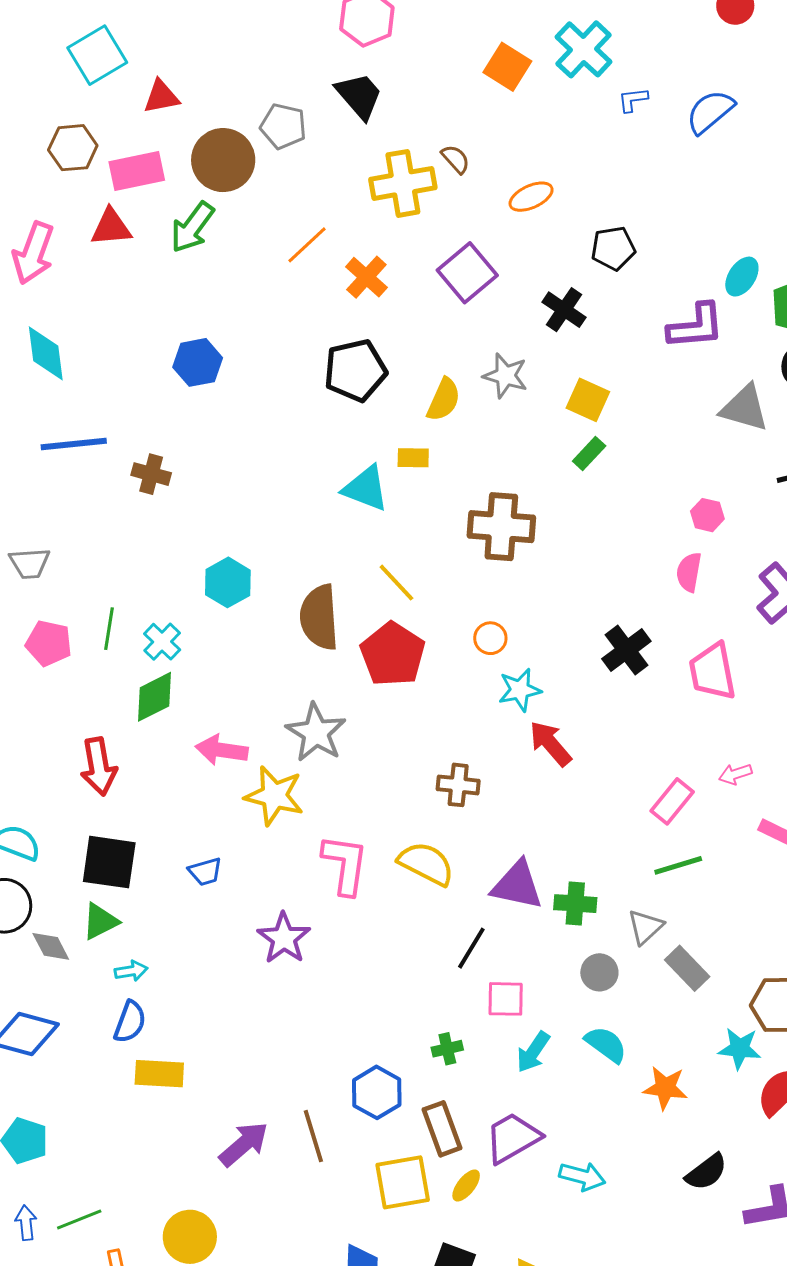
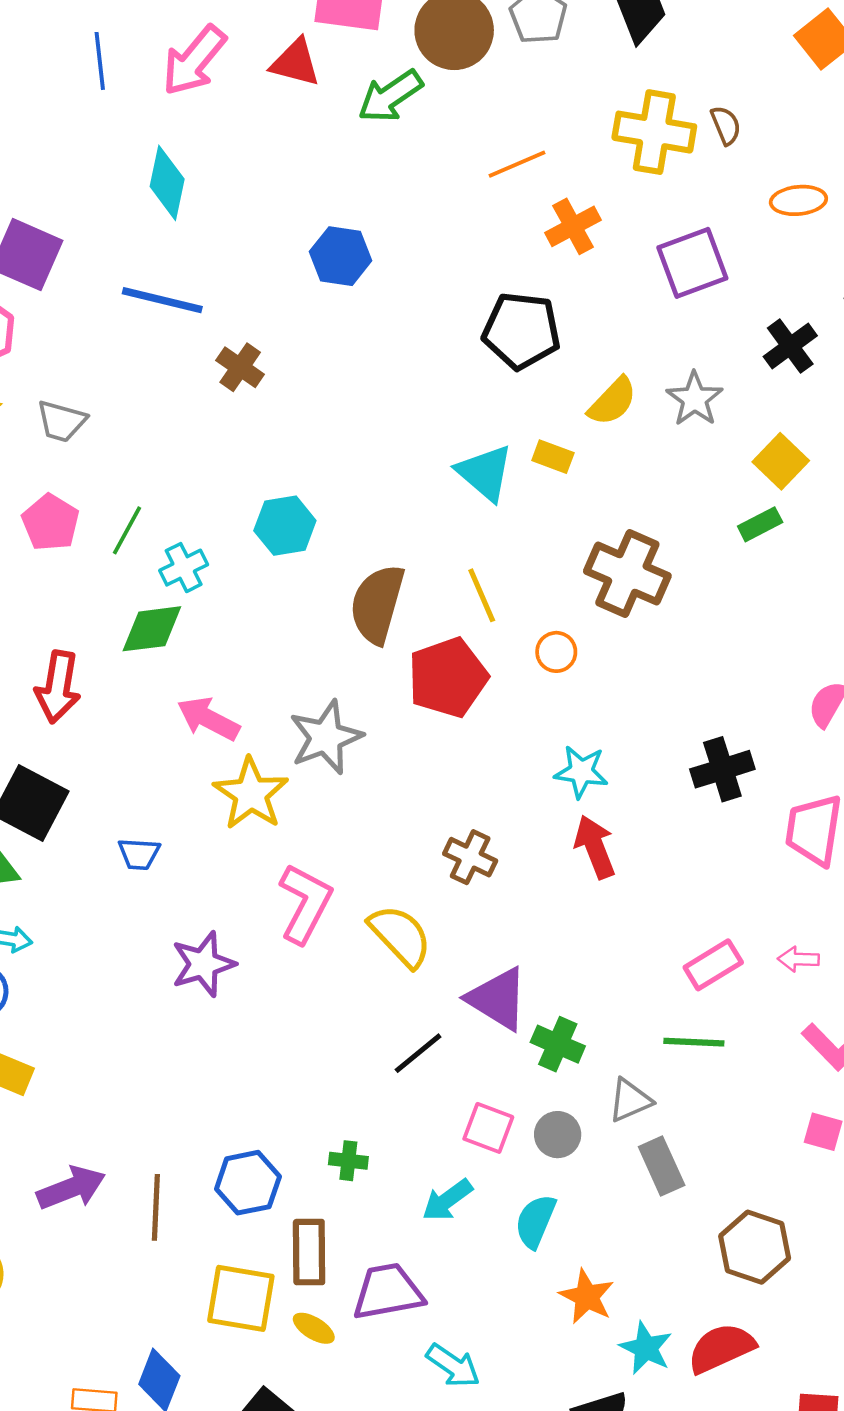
orange circle: (490, 638) -> (556, 652), moved
pink square: (506, 999) -> (488, 1128), moved
cyan semicircle: (606, 1044) -> (535, 1221), turned -123
cyan star: (740, 1048) -> (646, 1348), moved
yellow ellipse: (466, 1186) -> (314, 1328), turned 64

